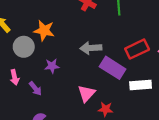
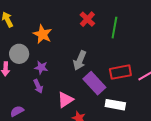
gray circle: (24, 47) -> (19, 54), moved
gray arrow: (91, 48) -> (80, 60), turned -78
purple arrow: (35, 88) -> (38, 86), moved

